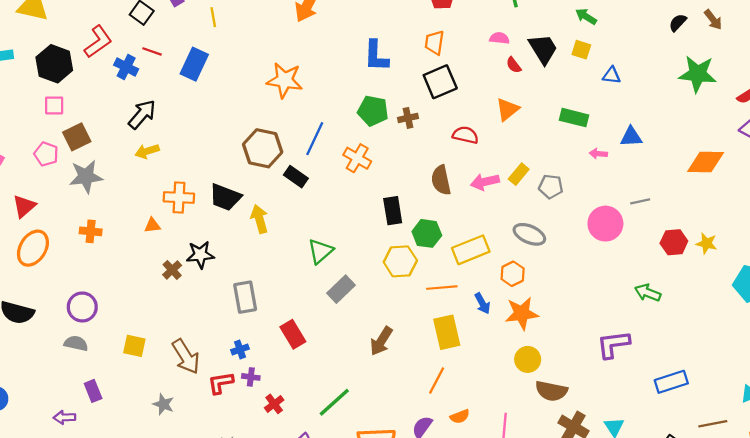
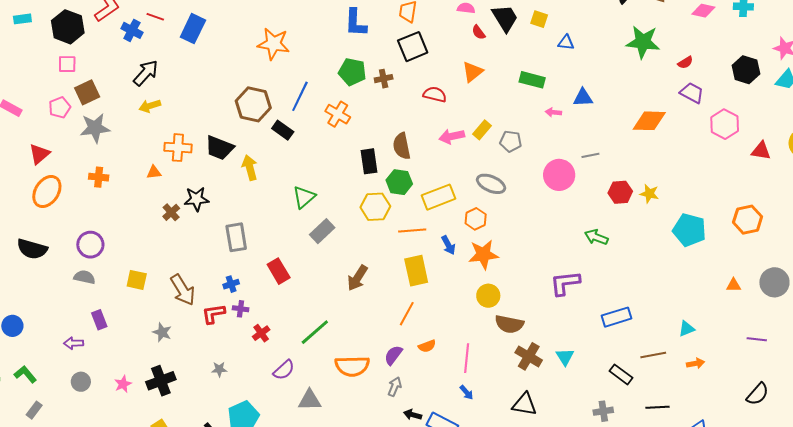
pink pentagon: (46, 154) -> (60, 107), turned 30
brown semicircle: (441, 180) -> (402, 146), moved

